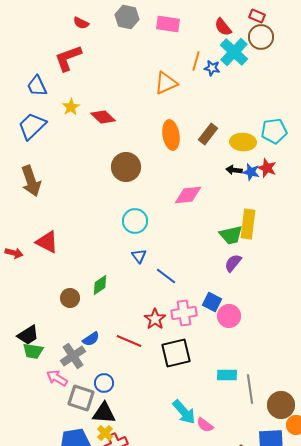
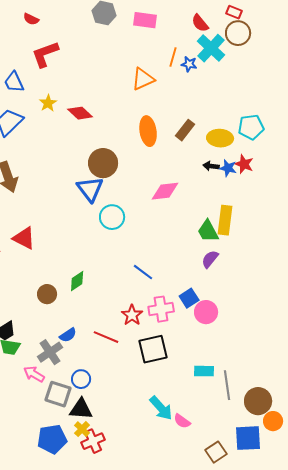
red semicircle: (81, 23) -> (31, 19), moved
green trapezoid: (231, 235) -> (208, 231), turned 75
blue triangle: (139, 256) -> (90, 189), moved, size x1.8
blue square: (212, 302) -> (189, 298), turned 30

